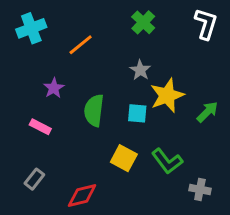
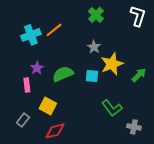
cyan cross: (31, 28) -> (31, 35), moved
purple star: (54, 88) -> (37, 68), moved
green semicircle: (94, 110) -> (63, 74), turned 60
pink rectangle: (40, 127) -> (27, 85), turned 56
yellow square: (124, 158) -> (48, 106), moved

